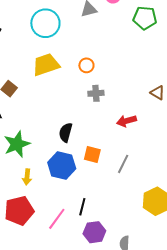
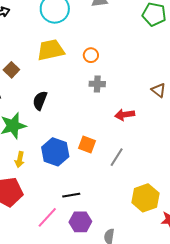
black semicircle: (66, 132) -> (40, 101), moved
black line: (82, 207) -> (71, 195), turned 60
pink line: (57, 219) -> (47, 217), moved

